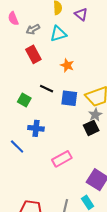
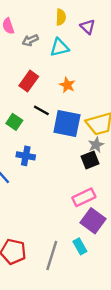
red rectangle: (33, 54) -> (29, 81), moved, turned 60
blue square: (69, 98) -> (67, 124), size x1.4
pink rectangle: (62, 159) -> (84, 197), moved

